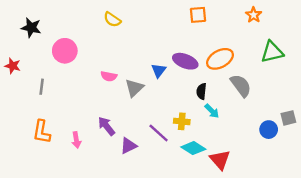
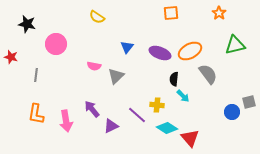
blue triangle: (159, 70) -> (127, 47), moved
pink arrow: (76, 140) -> (66, 121), size x1.5

